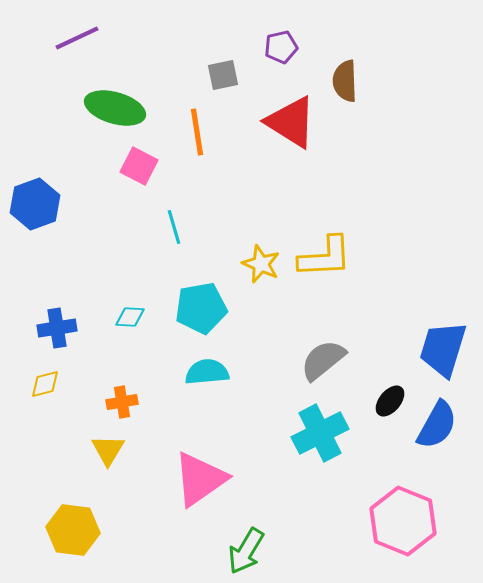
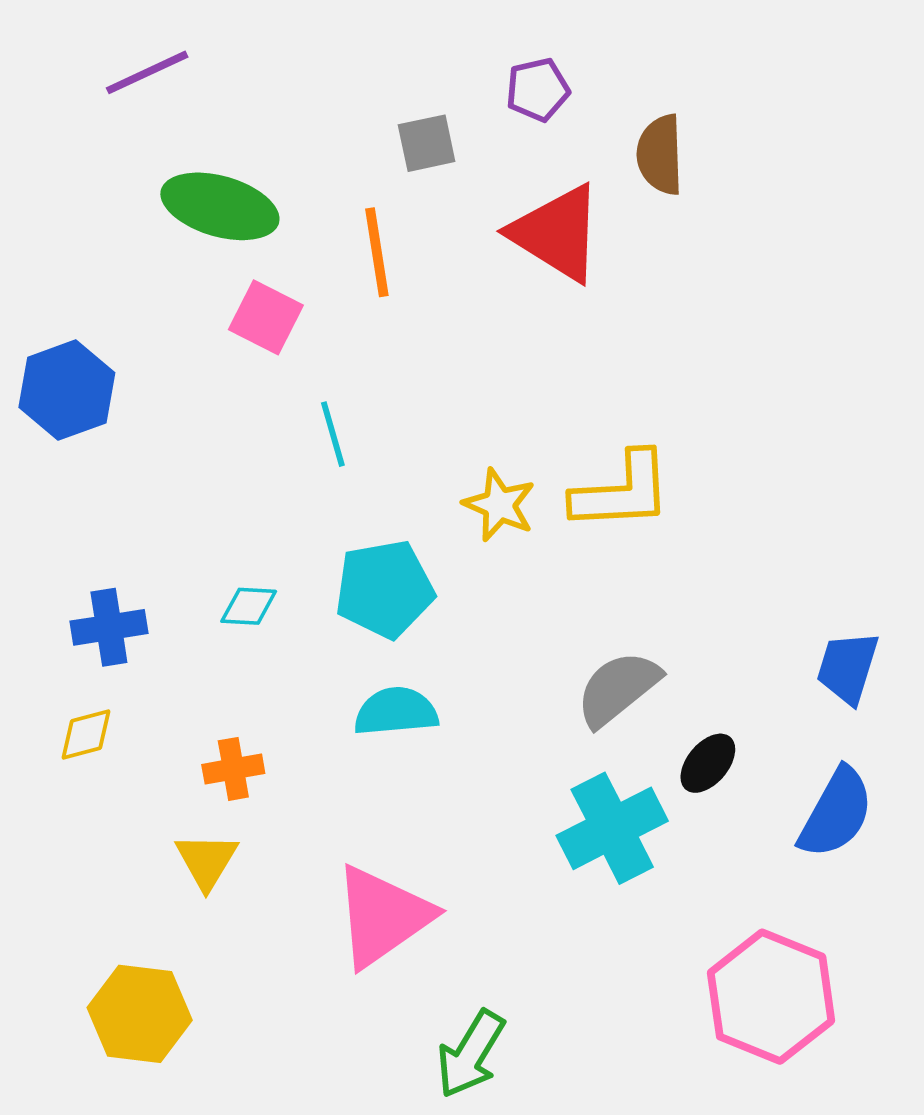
blue trapezoid: (443, 349) -> (848, 668), size x0.7
black ellipse: (390, 401) -> (708, 763), moved

